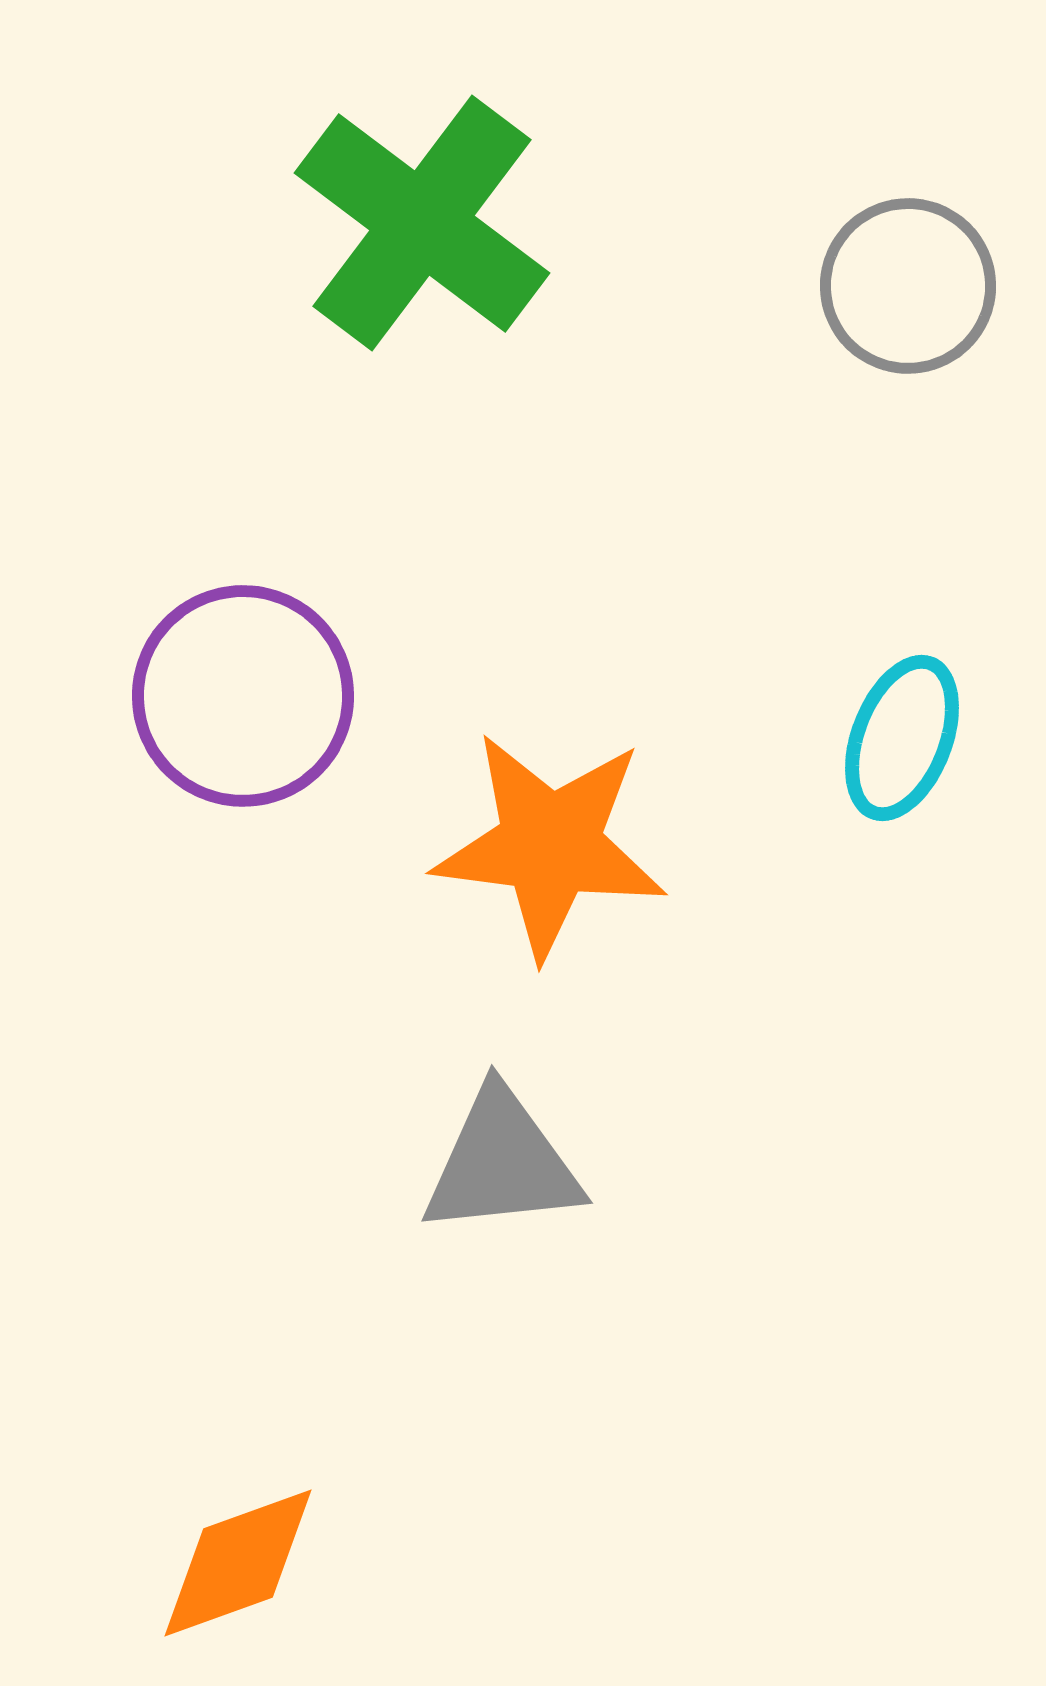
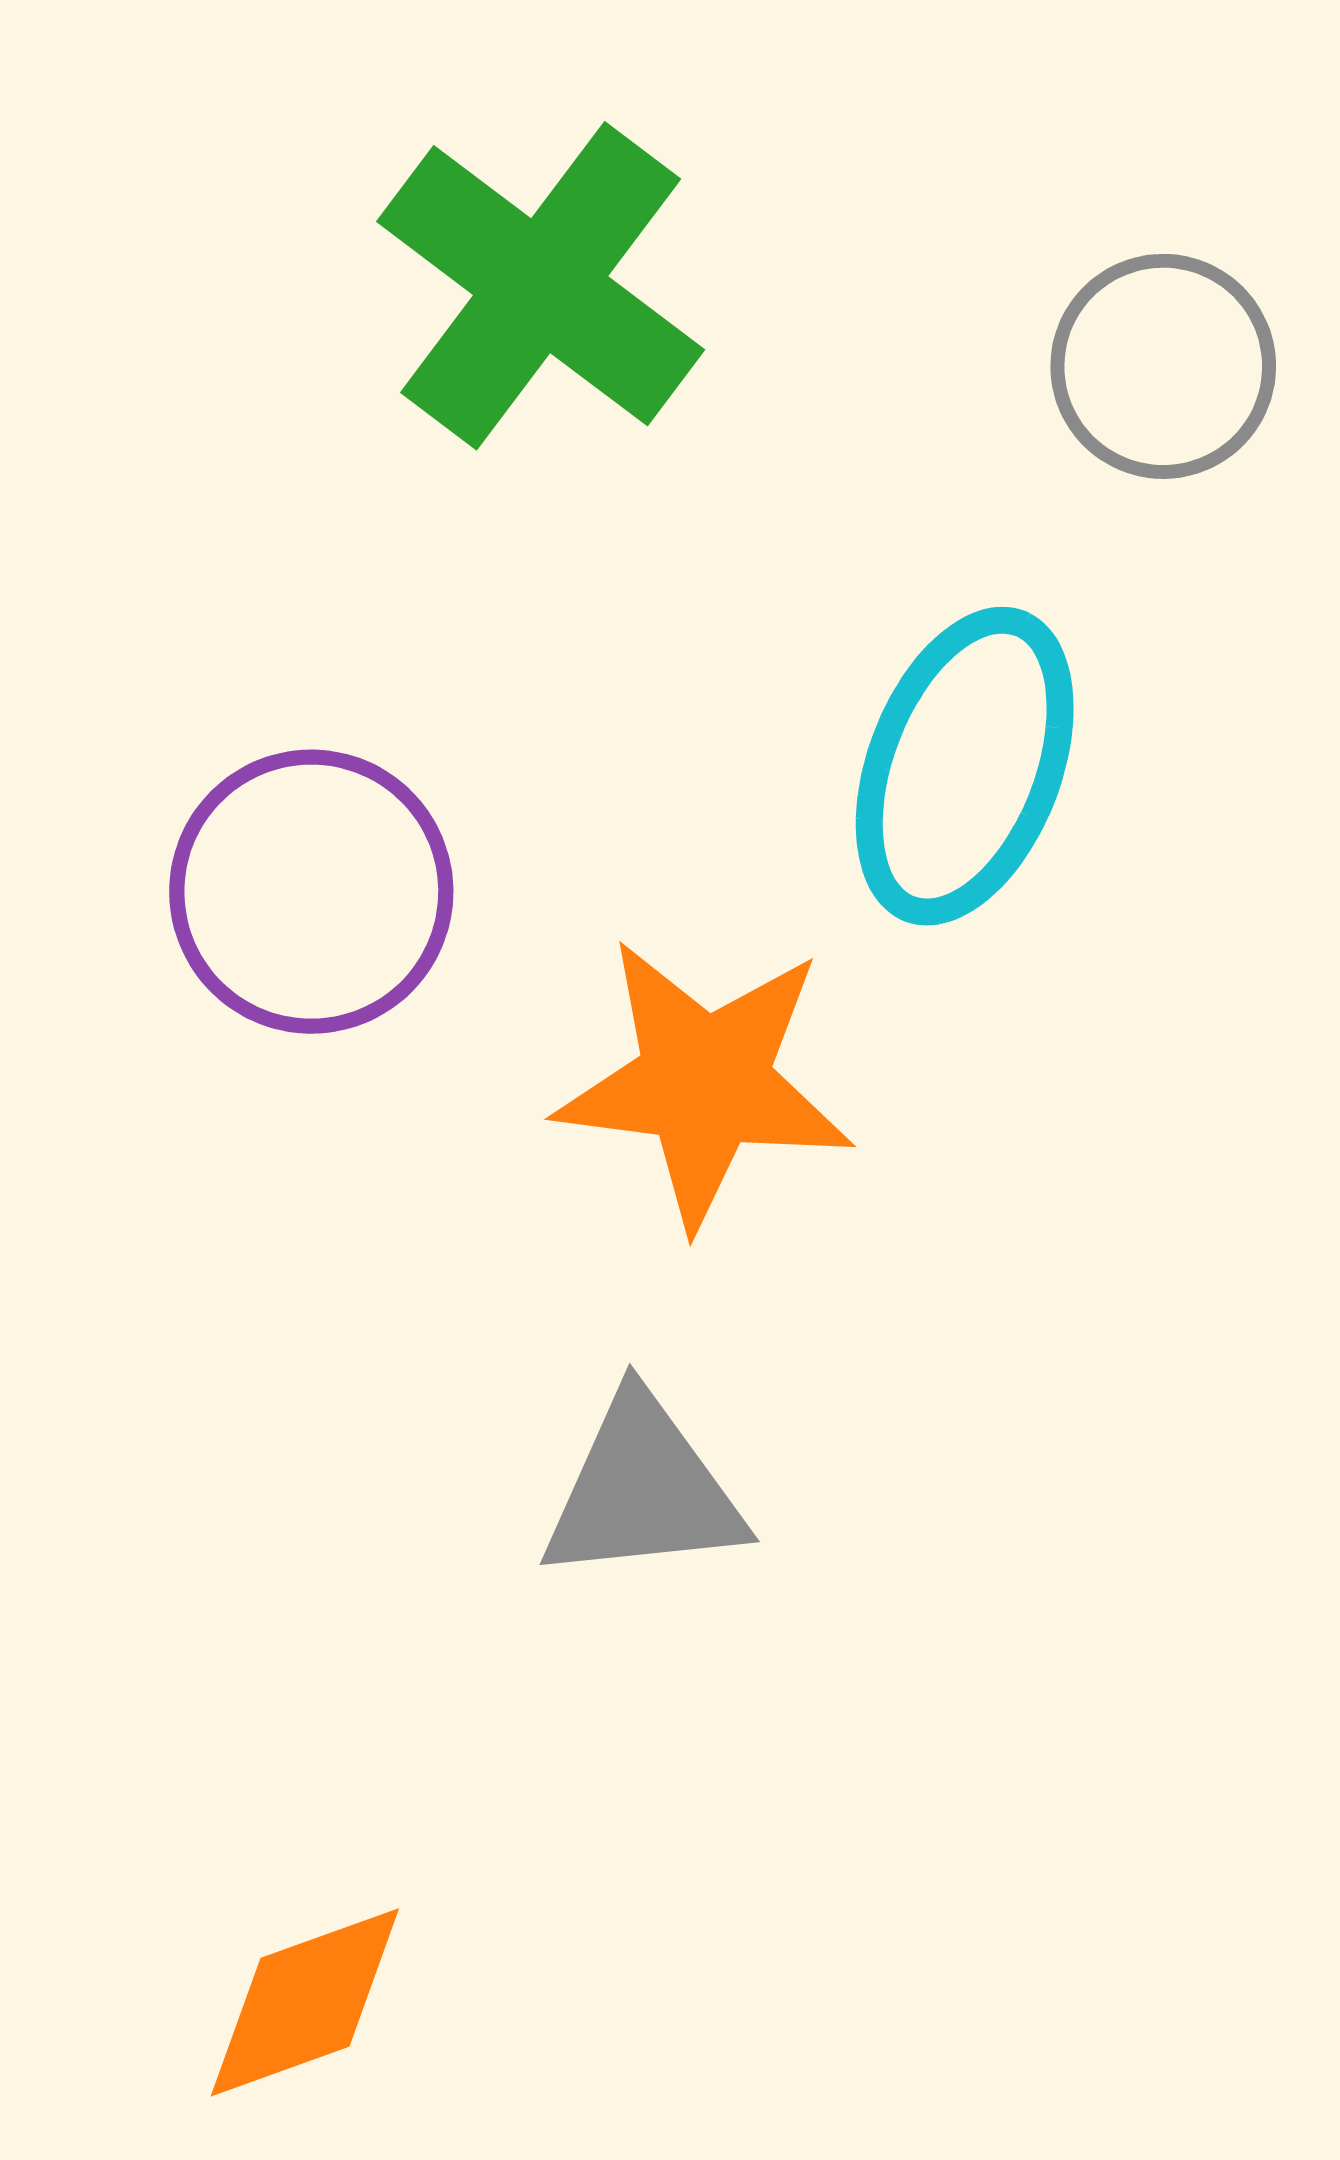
cyan ellipse: (902, 738) -> (965, 766), moved, size x1.5

